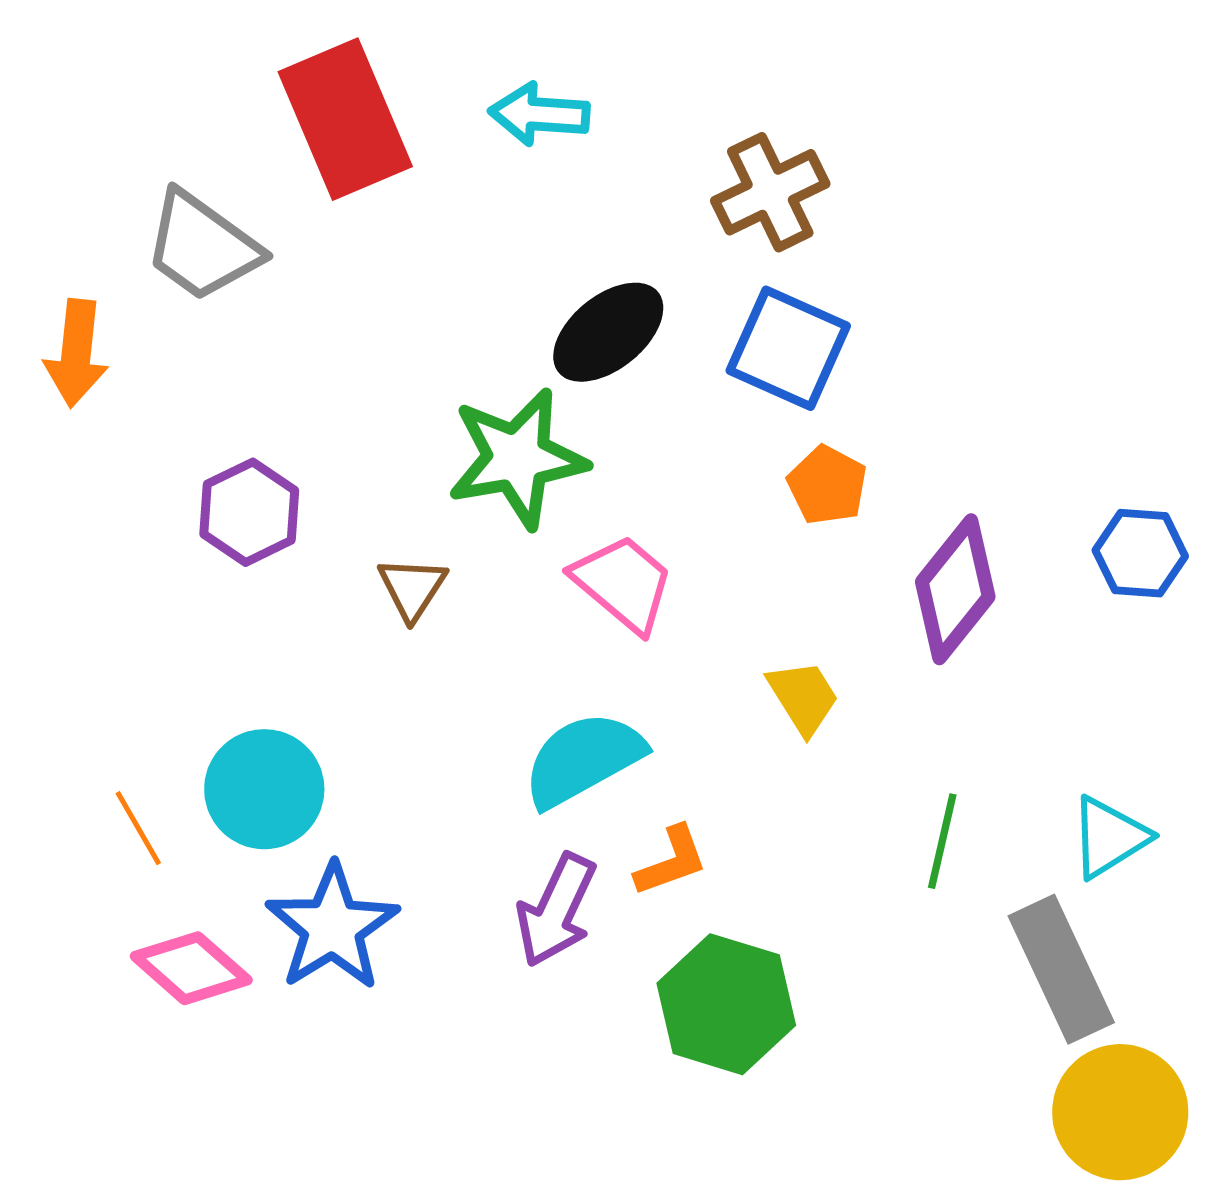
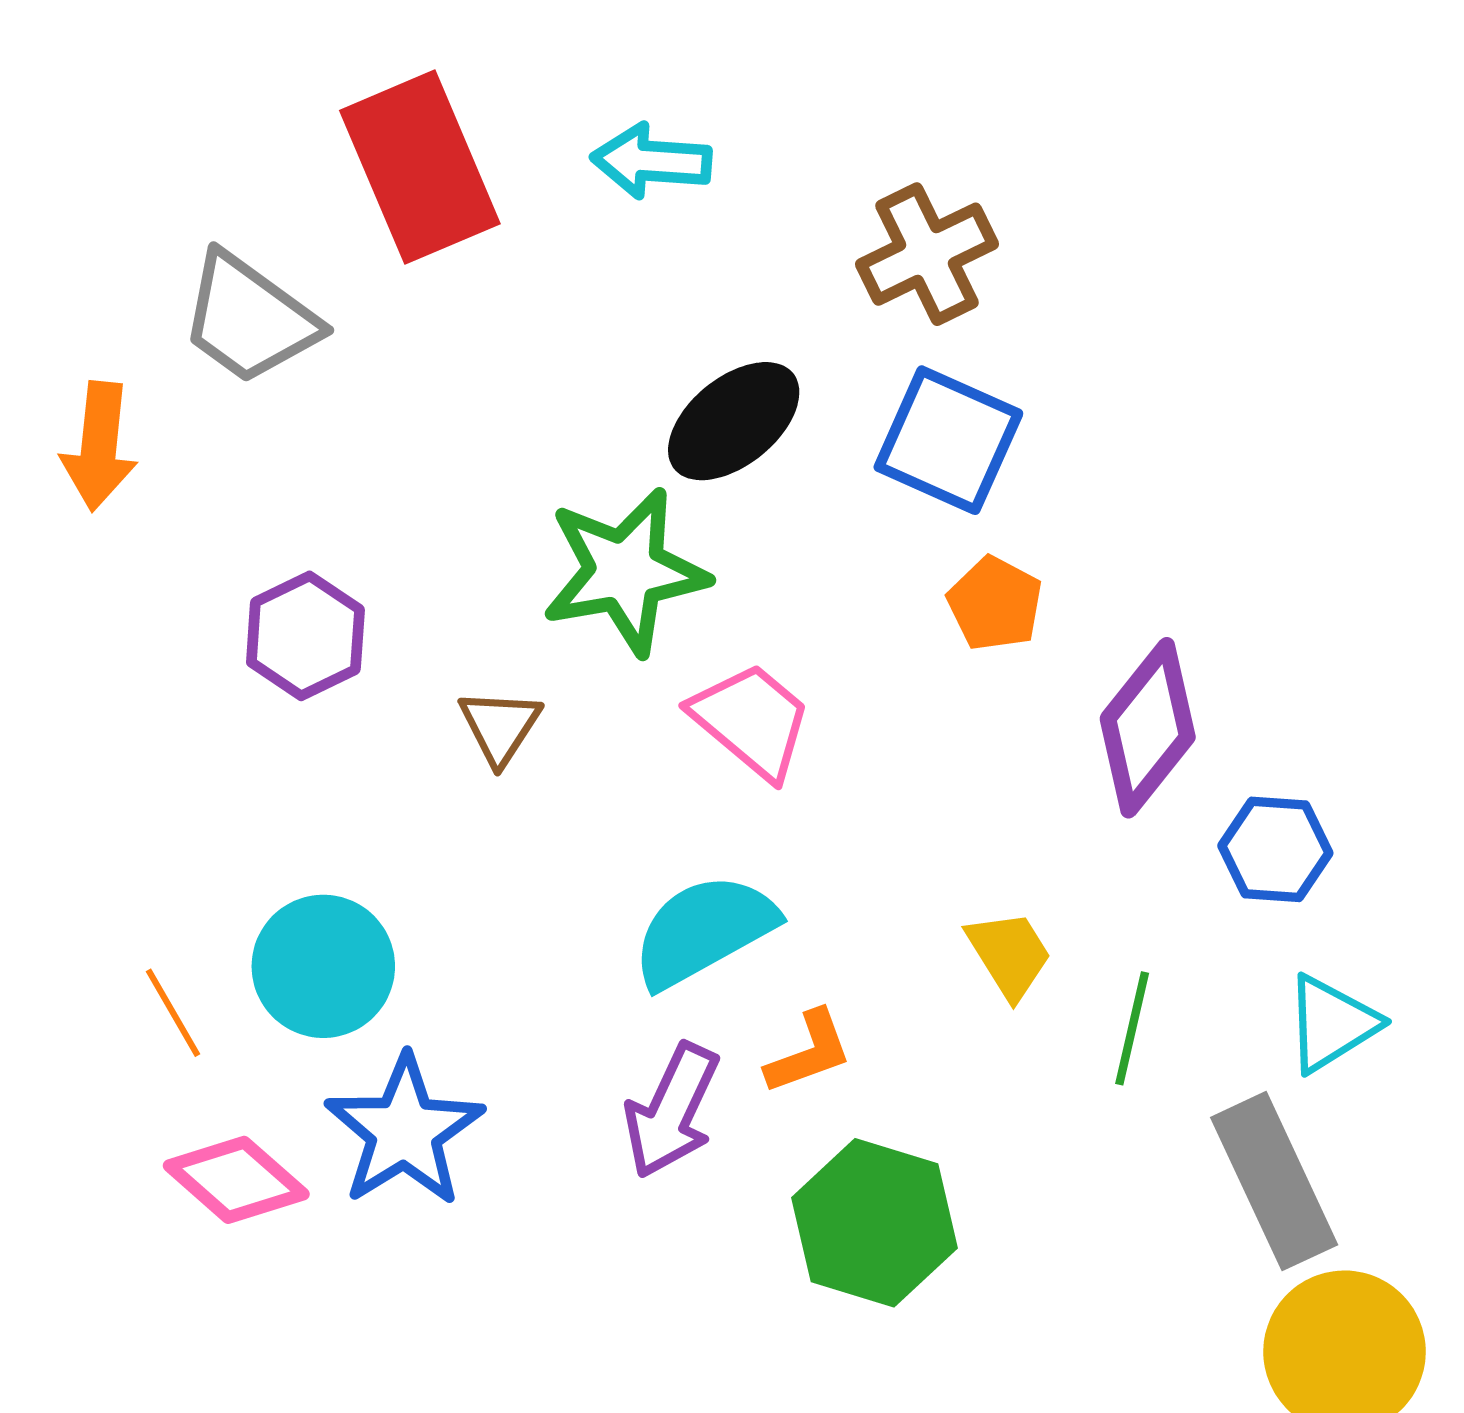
blue hexagon: (1140, 553) -> (1275, 849), moved
yellow trapezoid: (803, 697) -> (1009, 954), moved

